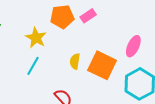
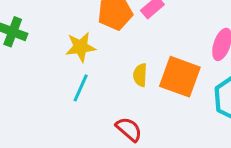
yellow star: (36, 38) -> (81, 47), turned -30

